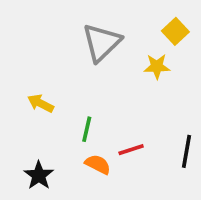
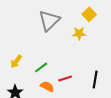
yellow arrow: (41, 103) -> (16, 61), moved, turned -80
green line: (87, 129) -> (41, 67), turned 40

